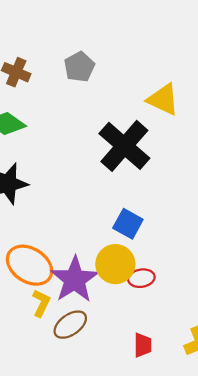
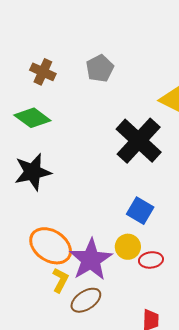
yellow circle: (115, 264) -> (128, 247), size x0.7

